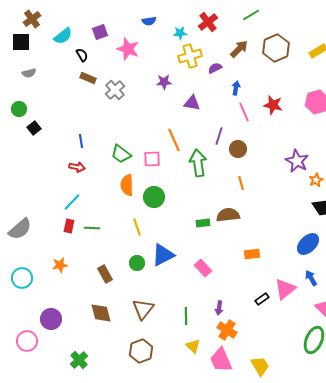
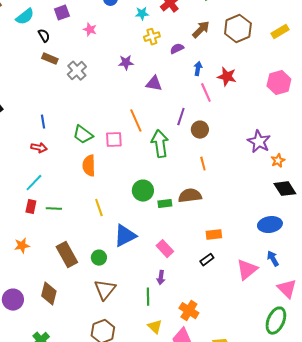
pink star: (128, 49) -> (90, 30), size x0.6
yellow cross: (190, 56) -> (152, 37), size x0.7
red star: (273, 105) -> (227, 77), moved
green circle: (154, 197) -> (143, 191), moved
blue ellipse: (308, 244) -> (270, 225), turned 35
green circle: (137, 263) -> (99, 258), moved
brown rectangle: (105, 274) -> (67, 255), size x1.4
black rectangle: (262, 299) -> (207, 260), moved
purple arrow: (219, 308) -> (161, 278), moved
brown diamond: (101, 313) -> (49, 294), moved, turned 30

